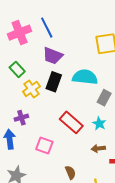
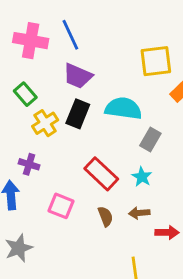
pink cross: (20, 33) -> (31, 41), turned 30
purple cross: (21, 118) -> (29, 164), turned 32
brown semicircle: (70, 172) -> (105, 216), moved

